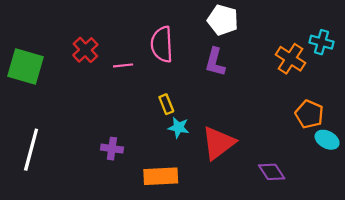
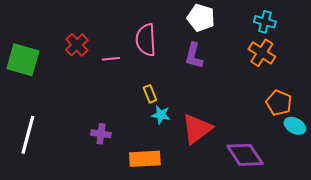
cyan cross: (321, 42) -> (265, 22), moved
purple diamond: (272, 172) -> (245, 155), size x1.5

